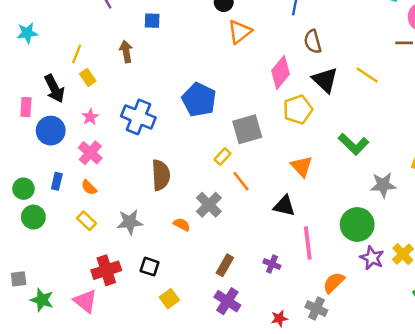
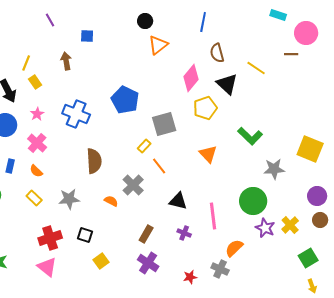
yellow line: (367, 75) -> (256, 68), moved
black triangle: (284, 206) -> (178, 201), moved
pink triangle: (85, 301) -> (47, 267), moved

